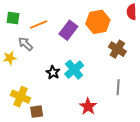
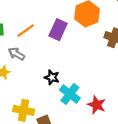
cyan cross: (74, 70) -> (70, 94), moved

